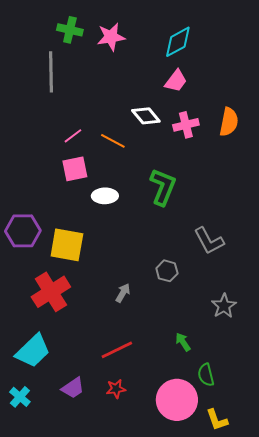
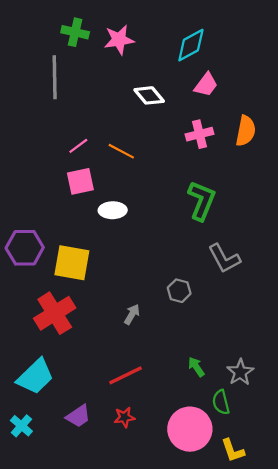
pink trapezoid: (176, 81) -> (206, 85), moved
white diamond: (146, 116) -> (149, 95), moved
green L-shape: (163, 187) -> (202, 201), moved
gray star: (224, 306) -> (240, 372), moved

